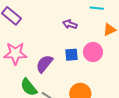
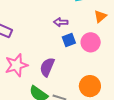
blue square: (72, 55) -> (69, 40), moved

